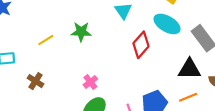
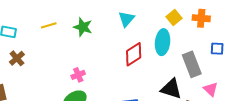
cyan ellipse: (167, 24) -> (163, 42), turned 50
brown cross: (36, 81) -> (17, 58), moved

